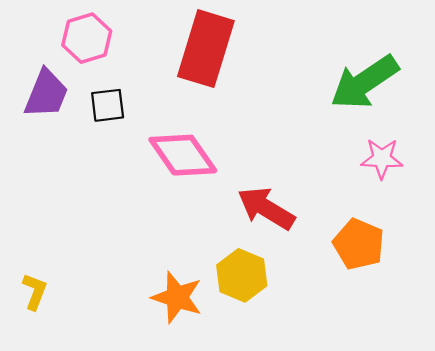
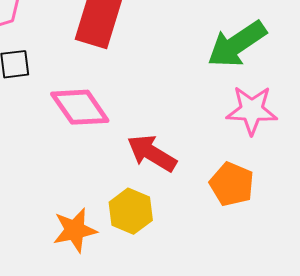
pink star: (382, 159) -> (252, 110), size x1.4
orange star: (177, 297) -> (75, 230), turned -30

